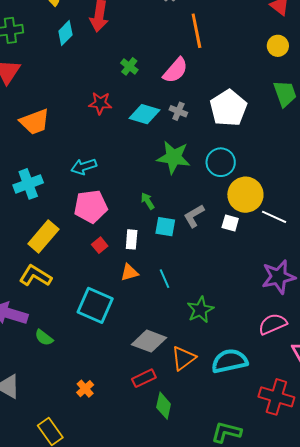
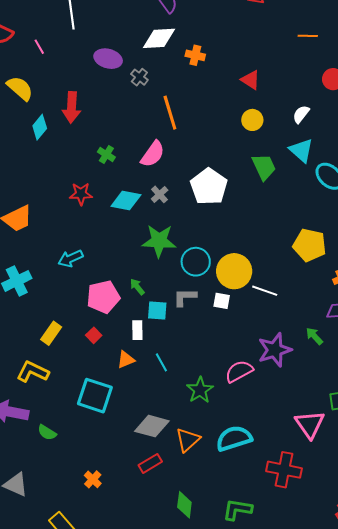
gray cross: (178, 111) -> (160, 194), turned 30
cyan circle: (221, 162) -> (196, 262), moved
pink pentagon: (91, 206) -> (103, 297), moved
gray L-shape: (194, 216) -> (185, 297), turned 35
yellow rectangle: (43, 237) -> (51, 333), moved, size x0.7
white rectangle: (132, 239) -> (137, 330), moved
pink semicircle: (273, 324) -> (239, 371), moved
green diamond: (164, 406) -> (184, 505), moved

